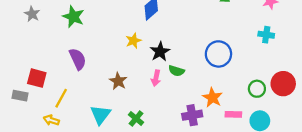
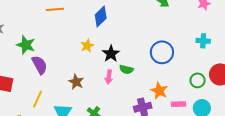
green star: (73, 17) -> (26, 45), moved
cyan cross: (266, 35) -> (203, 41), moved
yellow line: (61, 98) -> (38, 99), moved

